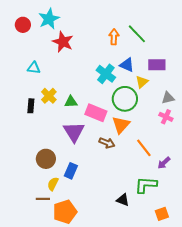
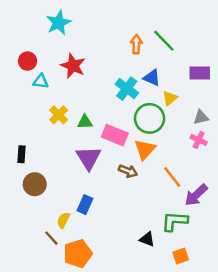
red circle: (23, 25) -> (28, 61), moved
red star: (63, 42) -> (73, 66), moved
purple rectangle: (157, 65) -> (200, 73), moved
black rectangle: (31, 106) -> (22, 154), moved
brown circle: (46, 159) -> (35, 184), moved
purple arrow: (164, 163) -> (196, 195), size x1.5
brown line: (43, 199) -> (51, 238), turned 48
orange square: (162, 214) -> (181, 256), moved

